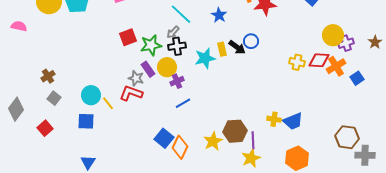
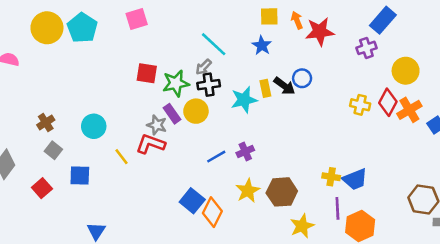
red square: (128, 37) -> (147, 73), turned 30
purple cross: (346, 43) -> (366, 48), moved
red diamond: (319, 60) -> (388, 102), turned -65
purple cross: (177, 81) -> (245, 152), moved
cyan circle: (91, 95) -> (94, 126), moved
blue square: (86, 121) -> (80, 176), moved
purple line: (253, 140) -> (337, 208), moved
yellow star: (213, 141) -> (248, 191), moved

